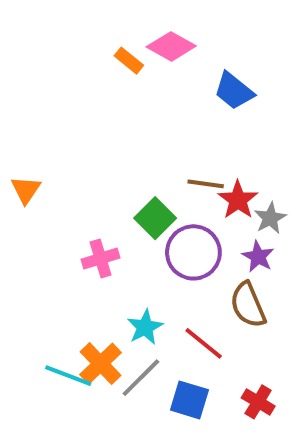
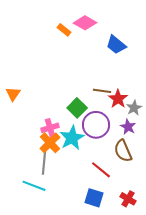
cyan star: (145, 327) -> (72, 138), moved, size x1.4
orange cross: (101, 364) -> (50, 143), moved
gray line: (141, 378) -> (44, 163), moved, turned -40

